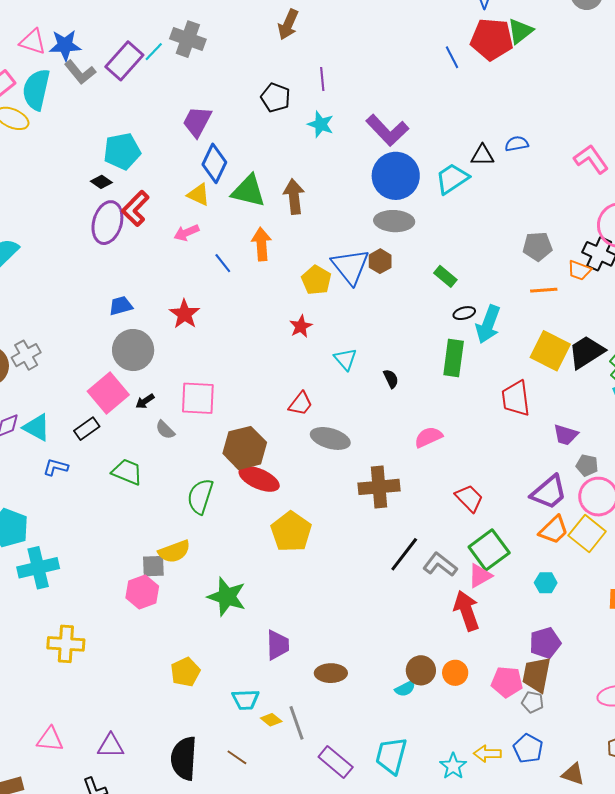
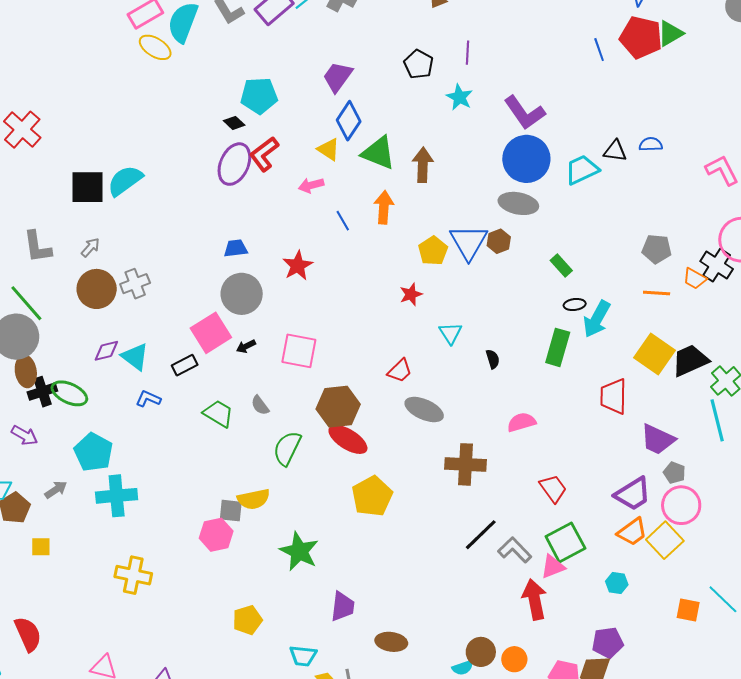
gray semicircle: (165, 430) -> (260, 405), moved
purple trapezoid: (566, 435) -> (658, 439), size x1.4

